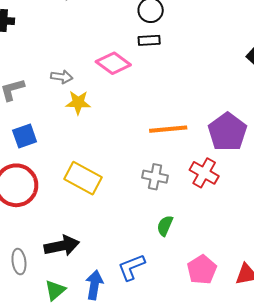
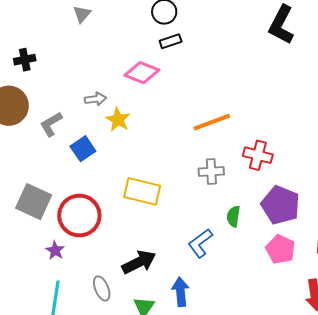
yellow star: (78, 103) -> (118, 120), turned -30
purple pentagon: (227, 132) -> (280, 205), moved
blue square: (25, 136) -> (83, 149), moved
blue L-shape: (131, 267) -> (200, 243), moved

